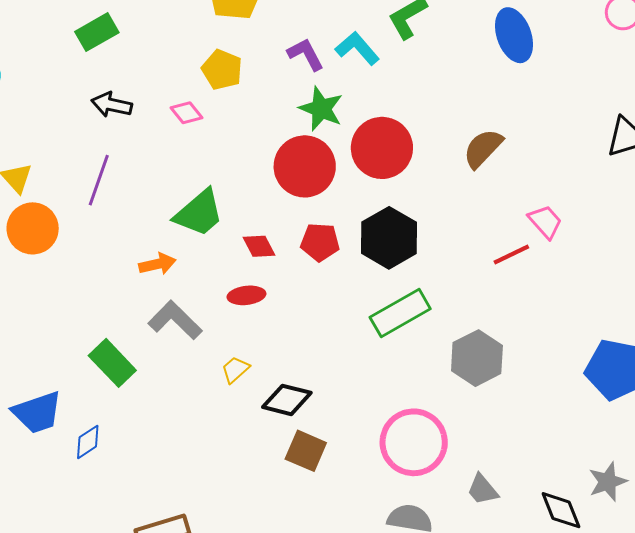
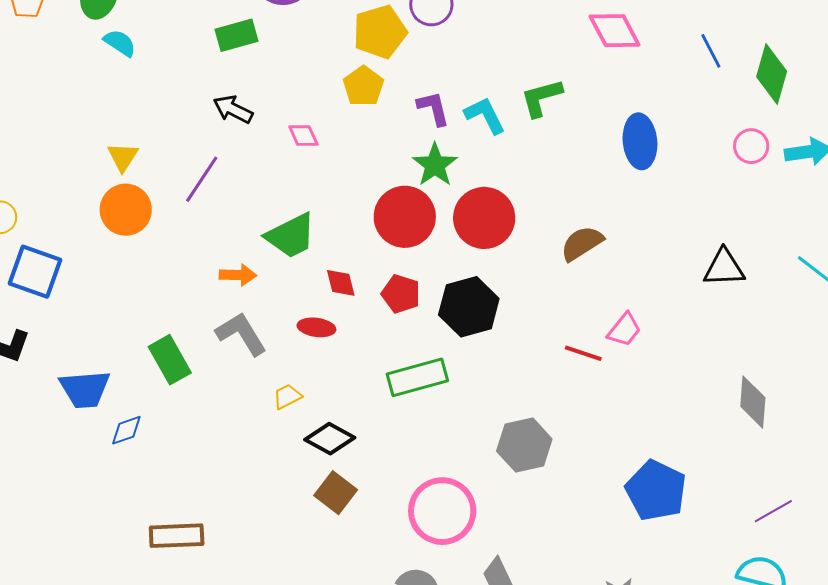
yellow pentagon: (222, 70) -> (363, 86), moved
pink trapezoid: (545, 222) -> (624, 330), turned 66
red line: (511, 255) -> (583, 353), turned 30
green rectangle: (400, 313) -> (417, 377), moved

